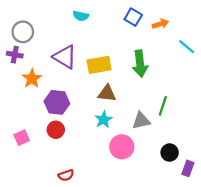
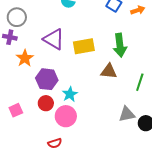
brown triangle: (107, 93) -> (109, 71), moved
cyan star: (104, 120) -> (70, 94), moved
gray triangle: (141, 121) -> (127, 114), moved
pink circle: (122, 147) -> (66, 116), moved

